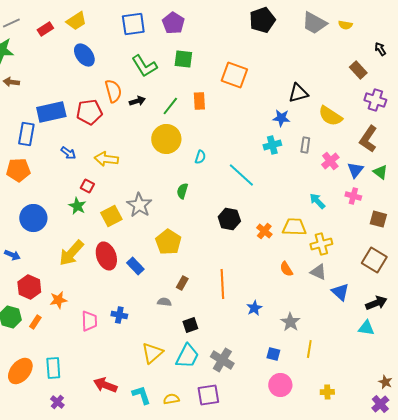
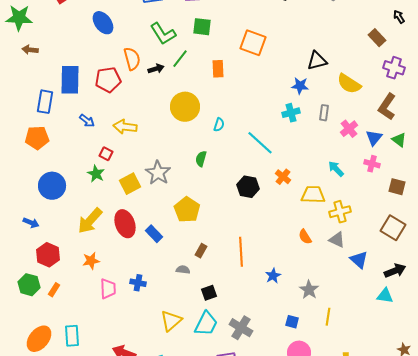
green line: (170, 106) -> (180, 59), moved
blue rectangle: (51, 112) -> (70, 80), turned -76
orange cross: (264, 231) -> (283, 177), moved
orange star: (58, 300) -> (91, 261), moved

